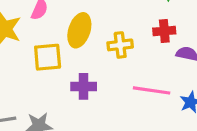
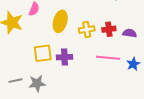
red cross: (164, 31) -> (109, 29), moved
yellow square: (48, 57) -> (43, 53), moved

